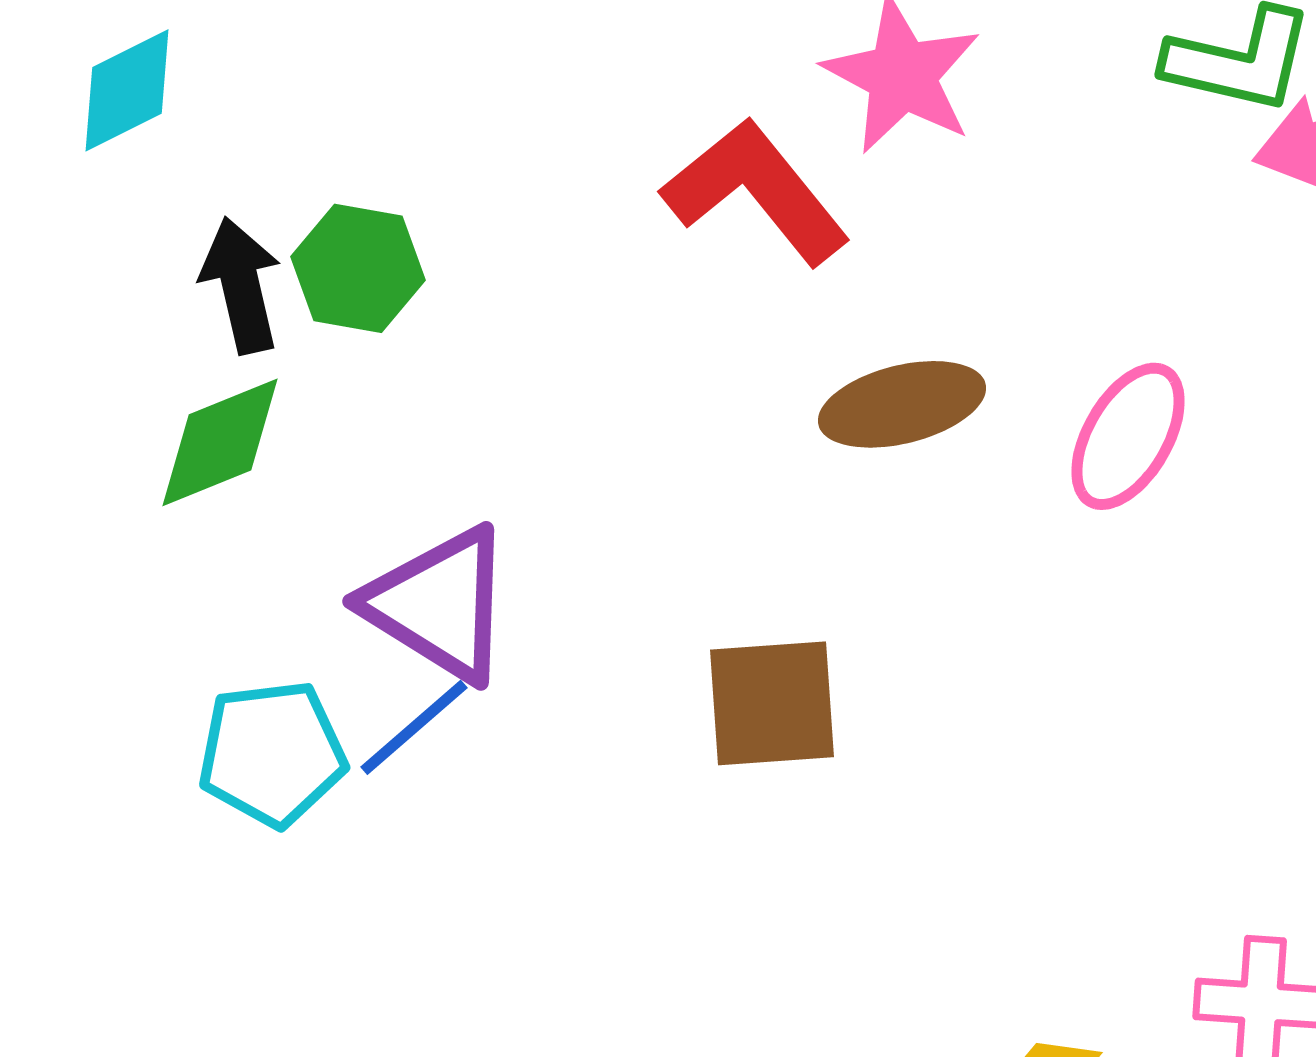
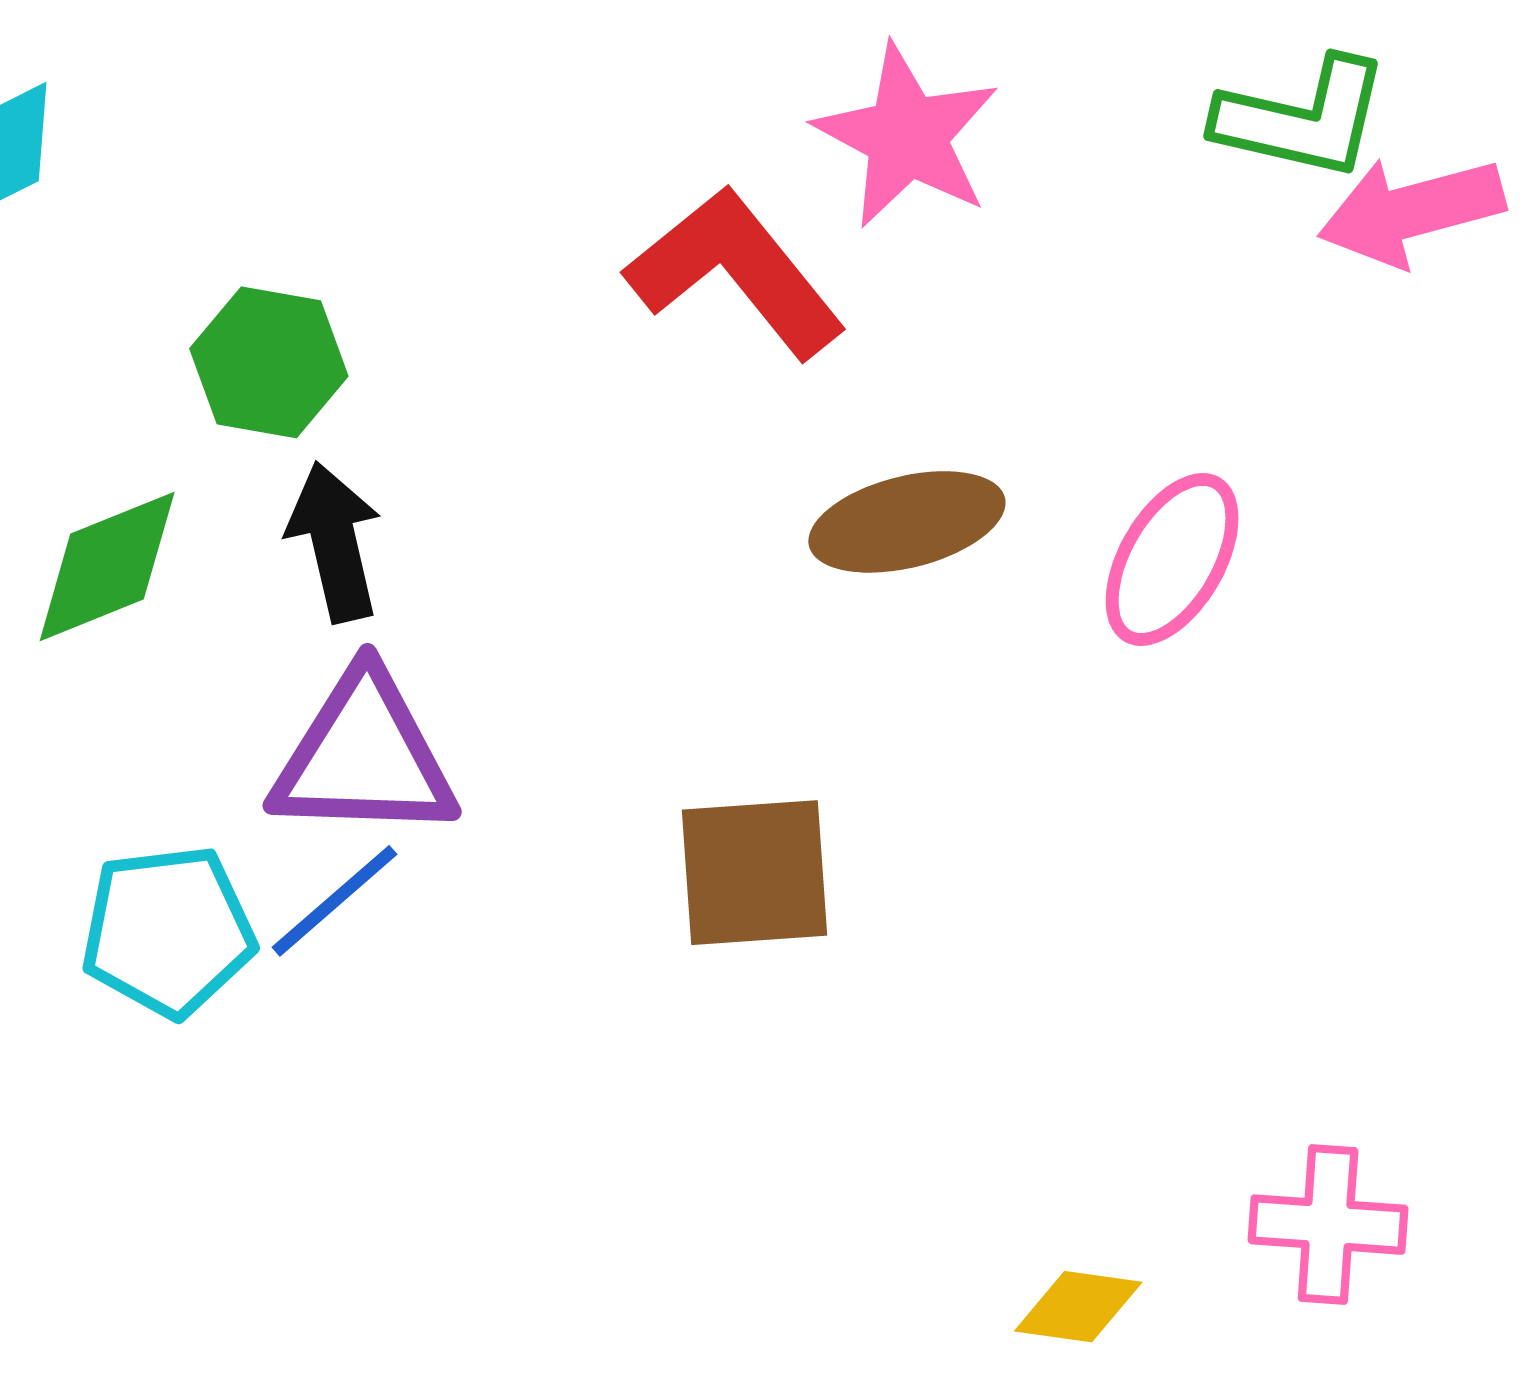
black arrow: (241, 285) -> (335, 542), moved
purple triangle: (439, 604) -> (364, 757), turned -30

